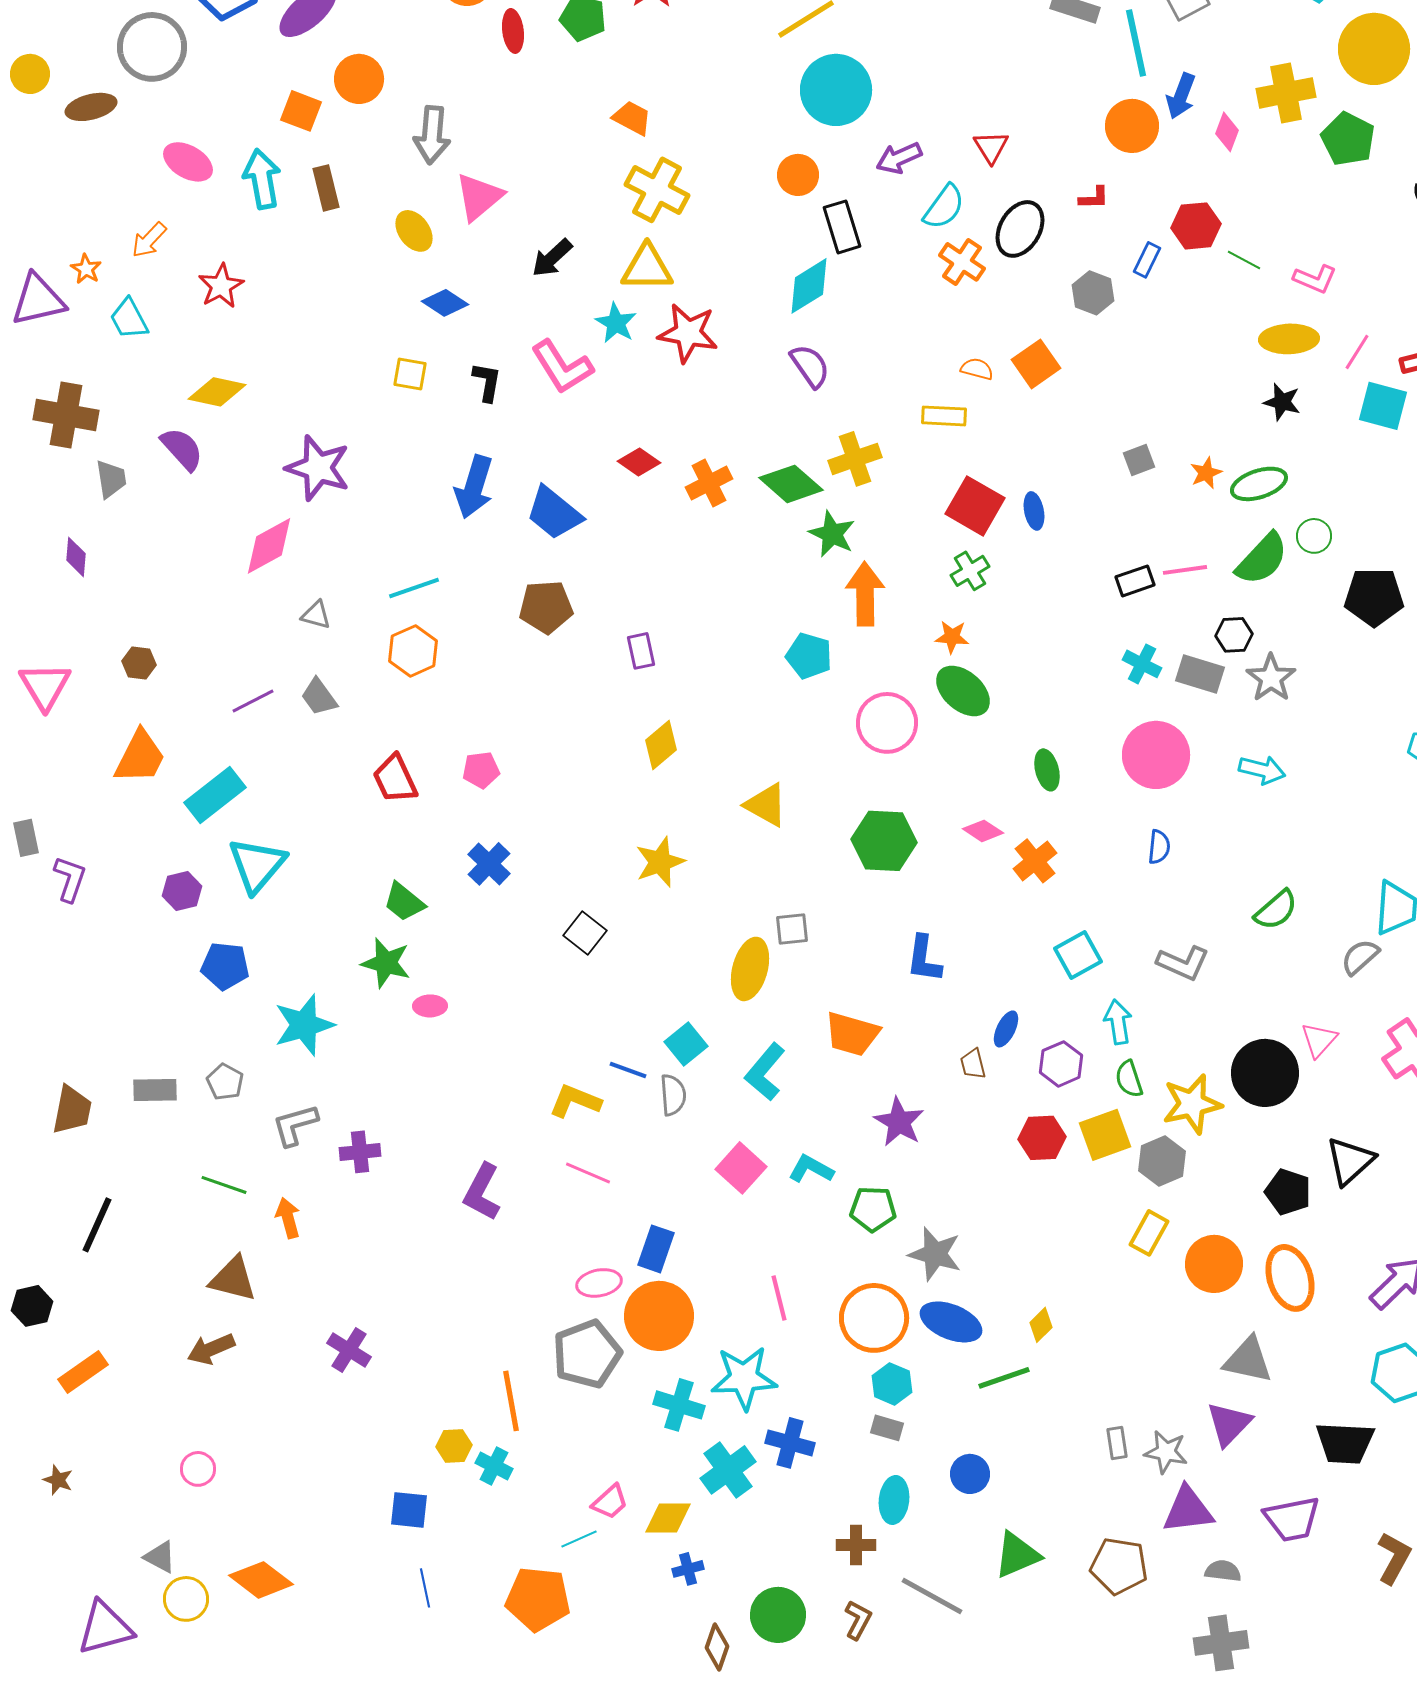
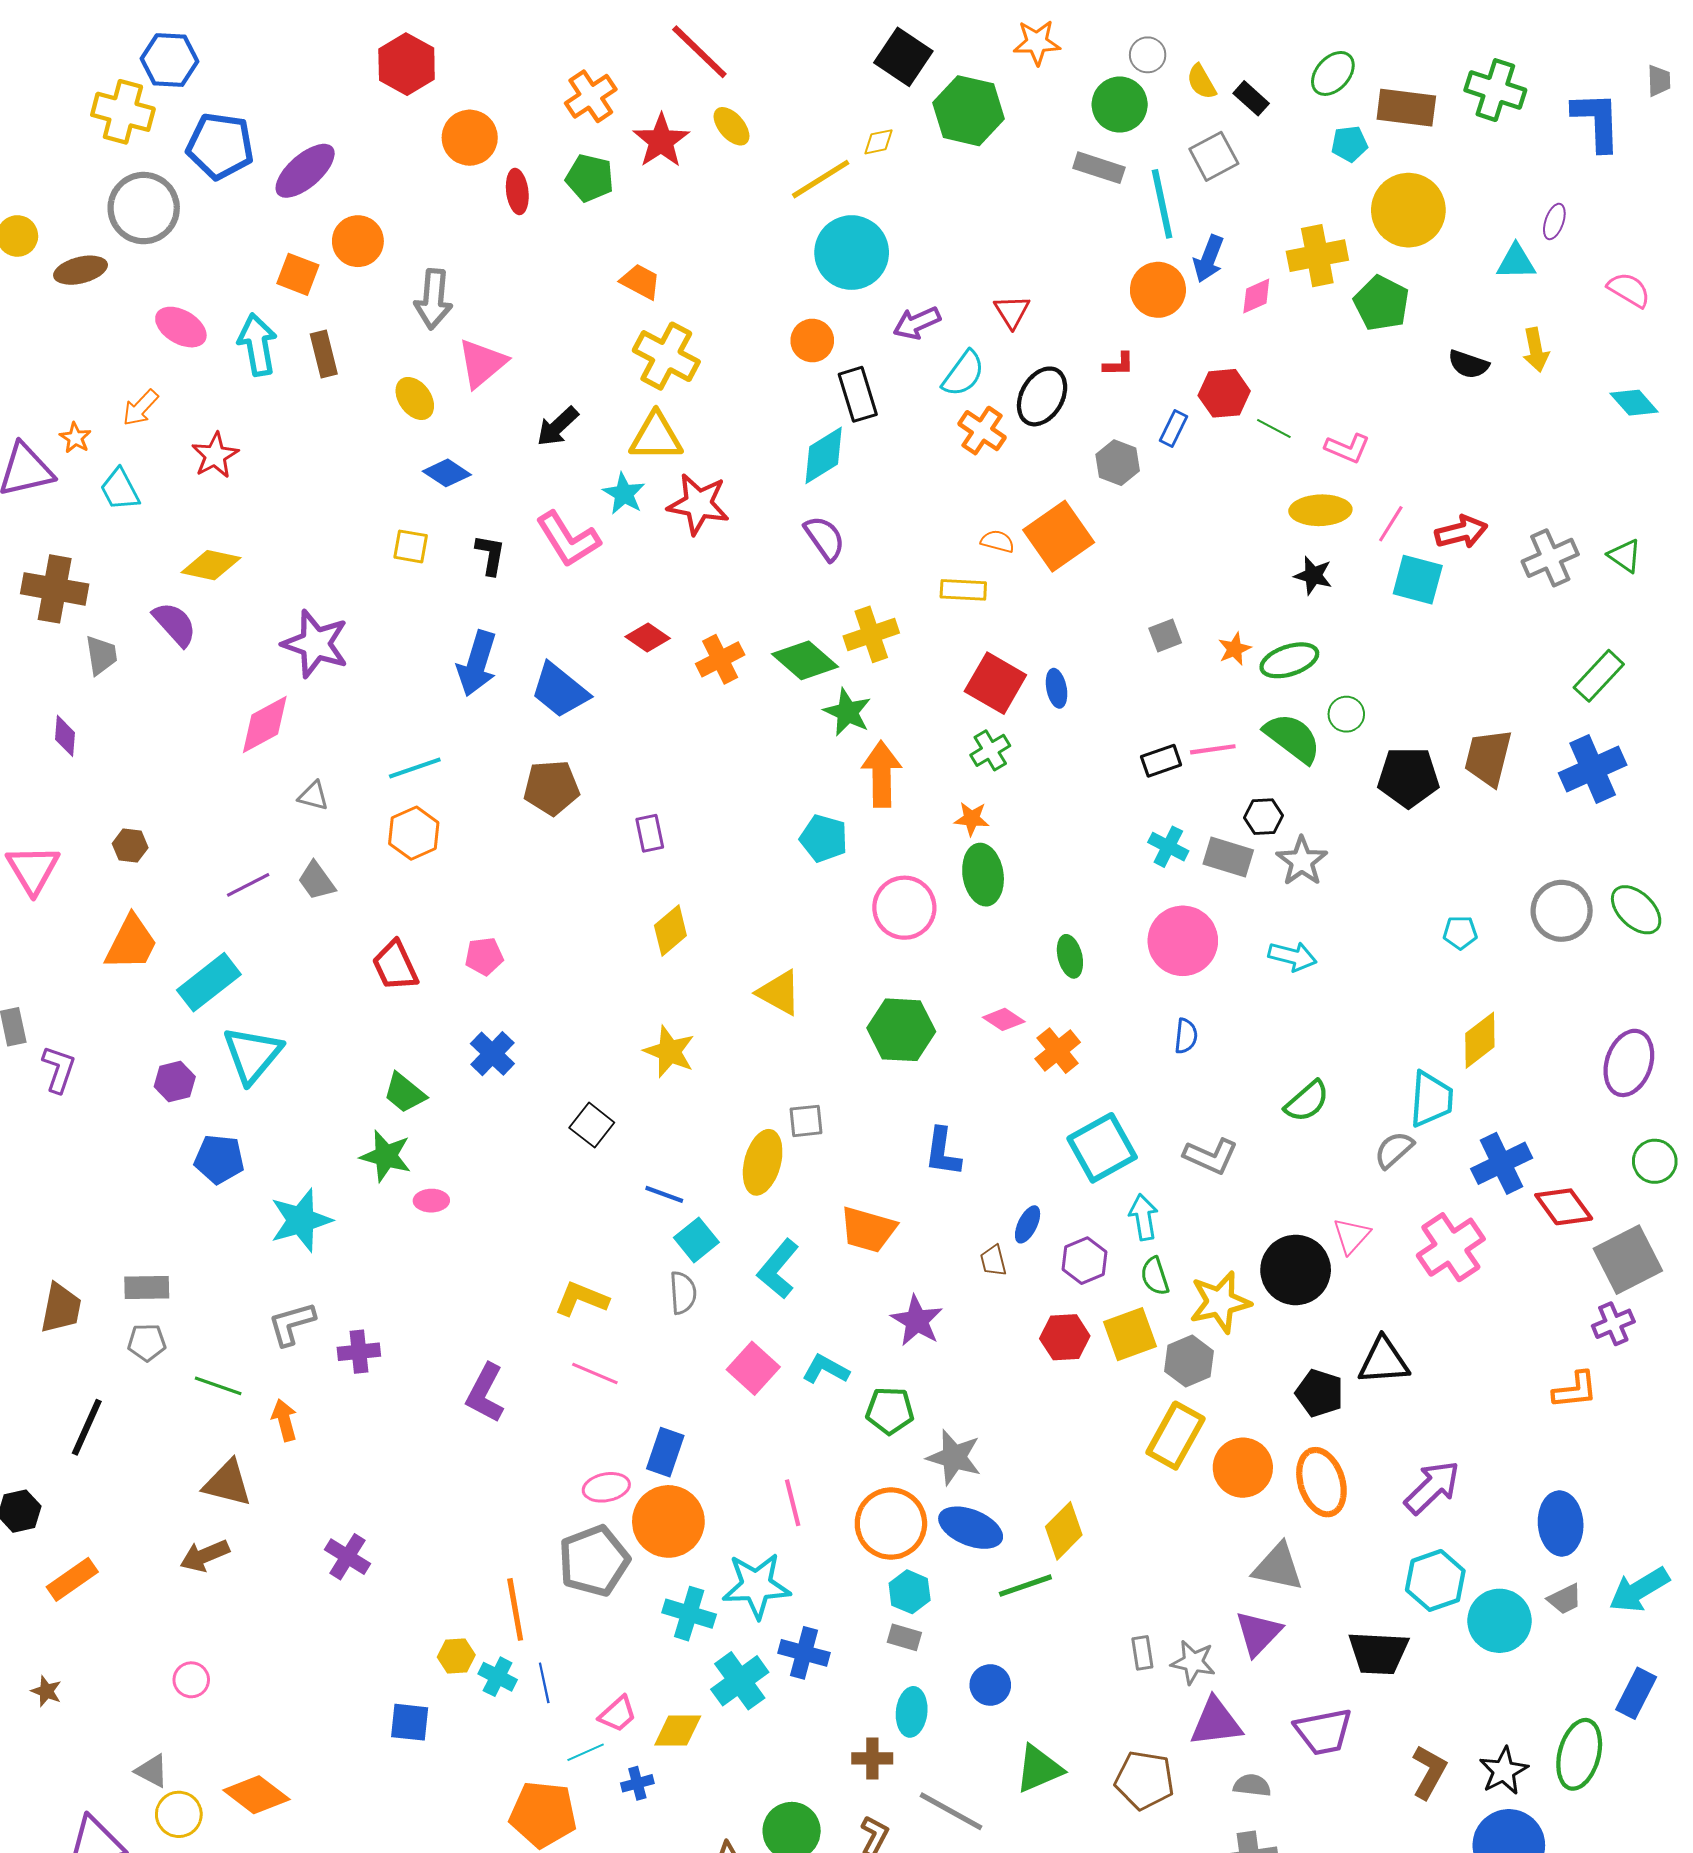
pink diamond: (1227, 132) -> (1256, 296), turned 45
orange square: (1036, 364) -> (1059, 536), size x1.4
green semicircle: (1262, 559) -> (1292, 738), turned -96
green ellipse: (963, 691) -> (983, 875), turned 40
yellow star: (660, 862) -> (669, 1052), turned -30
cyan square: (1078, 955) -> (1102, 1148), size x1.4
blue line: (628, 1070) -> (664, 1194), moved
gray pentagon: (225, 1082) -> (147, 1342), moved, turned -30
black triangle: (1350, 1161) -> (1384, 1361), turned 38
yellow rectangle: (1149, 1233) -> (1176, 1436), size x1.4
yellow diamond: (1041, 1325) -> (1064, 1531), size x1.6
blue cross: (688, 1569) -> (637, 1783), moved
blue line: (425, 1588) -> (544, 1683), moved

